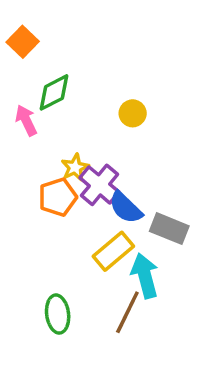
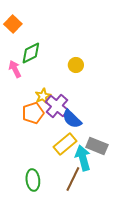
gray rectangle: (169, 229) -> (97, 146), moved

